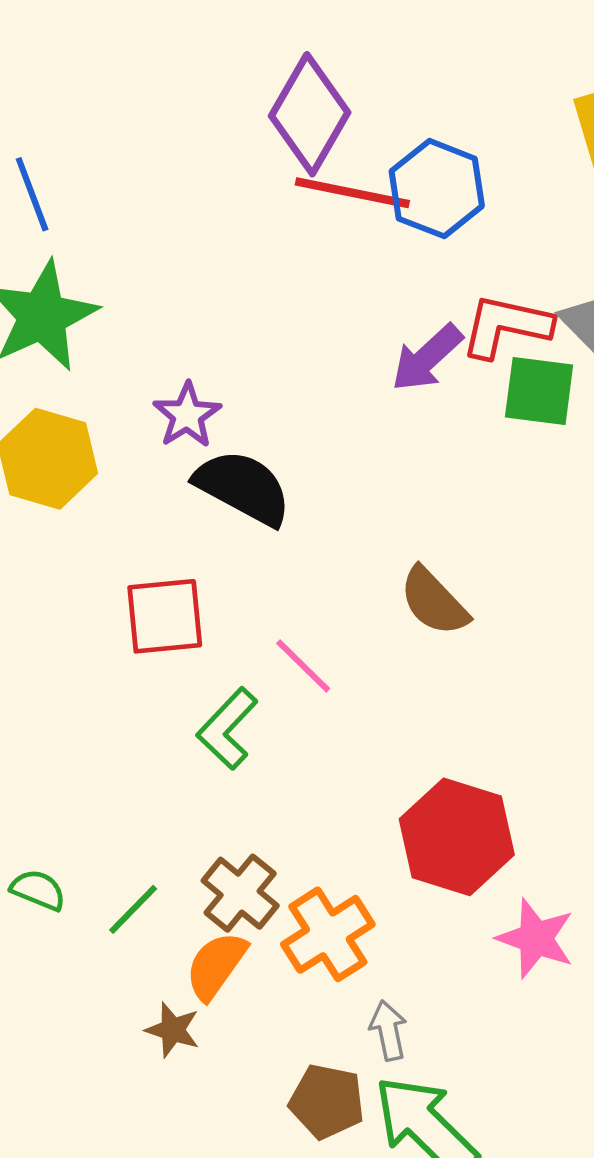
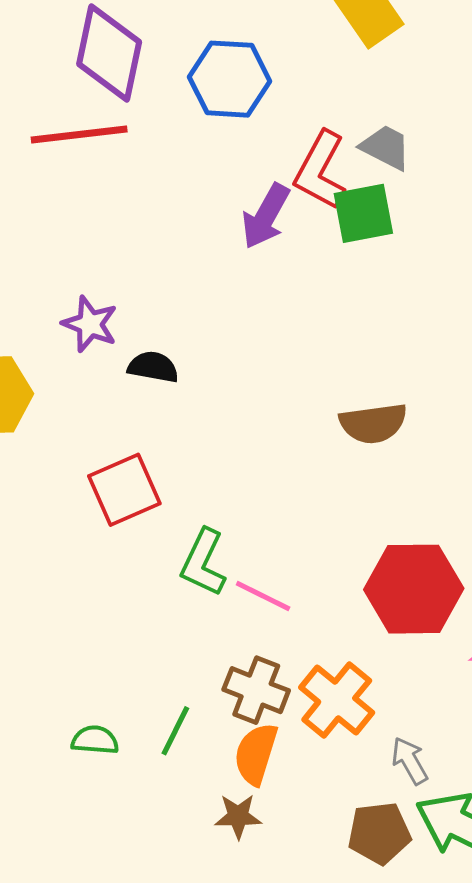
red line: (352, 193) -> (79, 134), moved
red L-shape: (506, 326) -> (320, 170), turned -56
black semicircle: (243, 487) -> (153, 367), size x0.6
brown semicircle: (434, 602) -> (373, 423), moved, turned -36
pink line: (303, 666) -> (263, 596), moved

